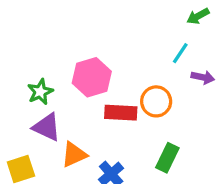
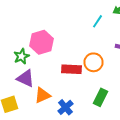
cyan line: (180, 53) -> (98, 21), moved
pink hexagon: (92, 77) -> (42, 42), moved

